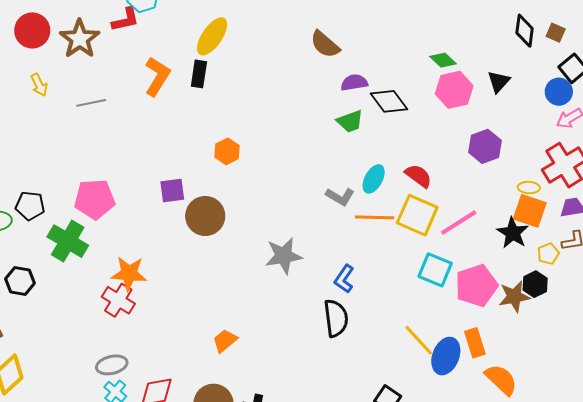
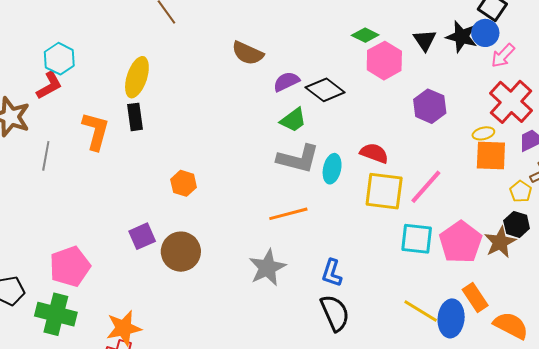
gray line: (91, 103) -> (46, 156), moved, turned -52
gray L-shape: (340, 197) -> (298, 159), moved, size x1.5
orange line: (375, 217) -> (288, 214), moved
black star: (513, 233) -> (462, 37), moved

